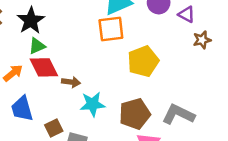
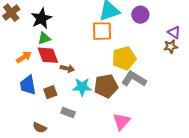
purple triangle: (187, 14) -> (174, 32), moved
brown pentagon: (135, 114) -> (106, 86), moved
gray L-shape: (178, 114) -> (134, 79), moved
brown square: (54, 128) -> (50, 92), moved

